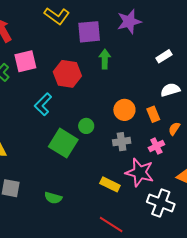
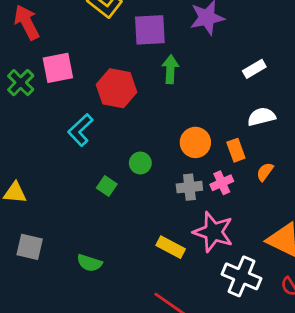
green square: (63, 143) -> (107, 186), size x0.5
pink cross: (156, 146) -> (222, 183), moved

